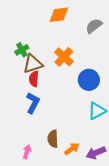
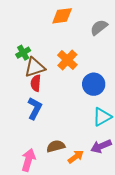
brown semicircle: (53, 139) -> (56, 146), turned 78
pink arrow: (27, 152) -> (28, 160), size x1.5
purple arrow: (96, 153) -> (101, 146), moved

